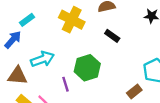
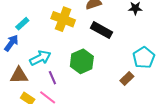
black rectangle: (112, 36) -> (101, 30), size x1.5
purple line: (66, 84) -> (52, 78), moved

